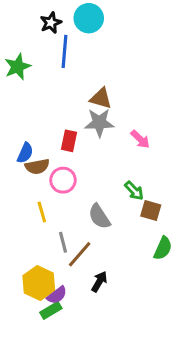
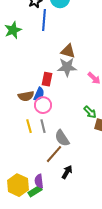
blue semicircle: (25, 153) -> (39, 94), moved
gray semicircle: (99, 216) -> (62, 138), moved
gray line: (63, 242) -> (43, 126), moved
yellow hexagon: (39, 283) -> (18, 185), moved
purple semicircle: (57, 295) -> (39, 181), turned 120

